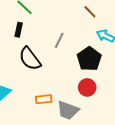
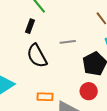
gray line: (59, 40) -> (68, 42), turned 49

